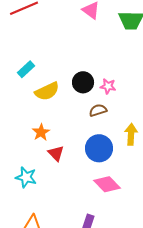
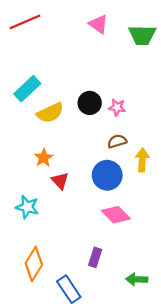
cyan rectangle: (26, 69) -> (27, 89), size x1.4
brown semicircle: (98, 110) -> (117, 141), moved

